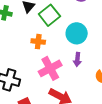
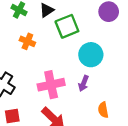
orange cross: (38, 42) -> (27, 41), moved

